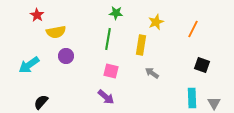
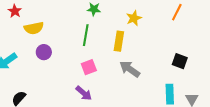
orange line: (193, 29) -> (177, 12), moved
pink square: (111, 71) -> (89, 67), turned -35
gray arrow: (152, 73) -> (130, 69), size x1.5

